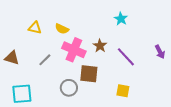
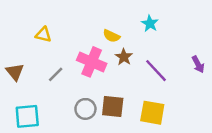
yellow semicircle: (62, 29) -> (111, 36), moved
brown triangle: (12, 58) -> (15, 72), turned 35
brown square: (89, 74) -> (113, 106), moved
yellow square: (123, 91) -> (152, 113), size x1.5

